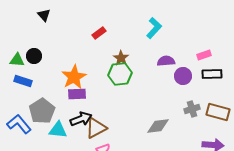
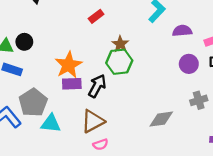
purple semicircle: (166, 61) -> (182, 31), moved
black arrow: (81, 119) -> (97, 86), moved, turned -40

